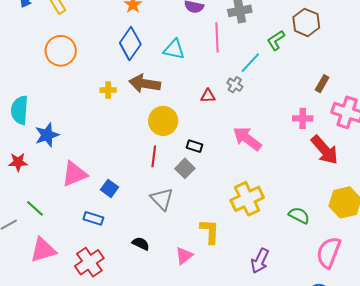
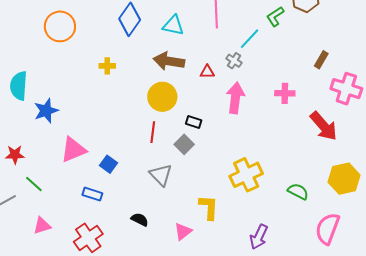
brown arrow: (145, 84) -> (169, 61), moved
pink cross: (303, 118) -> (285, 93), moved
pink arrow: (247, 139) -> (235, 98), moved, turned 60
red star: (18, 162) -> (15, 155), moved
pink triangle: (43, 250) -> (42, 226), size x0.7

